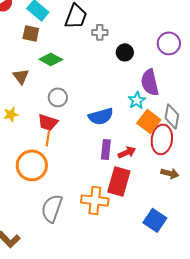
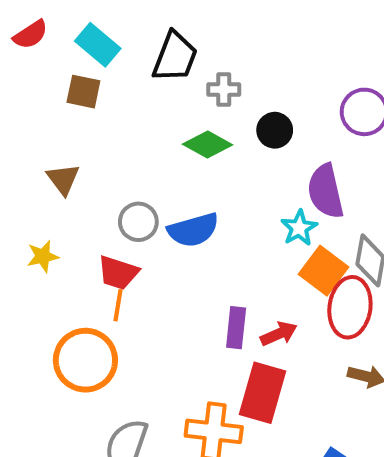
green diamond: (51, 59) -> (208, 144), moved
blue semicircle: (101, 116) -> (193, 230), moved

